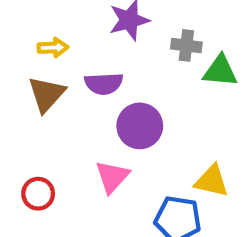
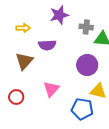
brown triangle: (47, 94) -> (24, 61), moved
purple circle: (140, 126) -> (87, 65), moved

